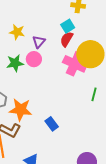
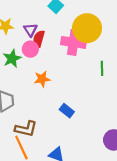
red semicircle: (67, 39) -> (39, 39), moved
orange star: (21, 110) -> (42, 79), moved, size x0.7

